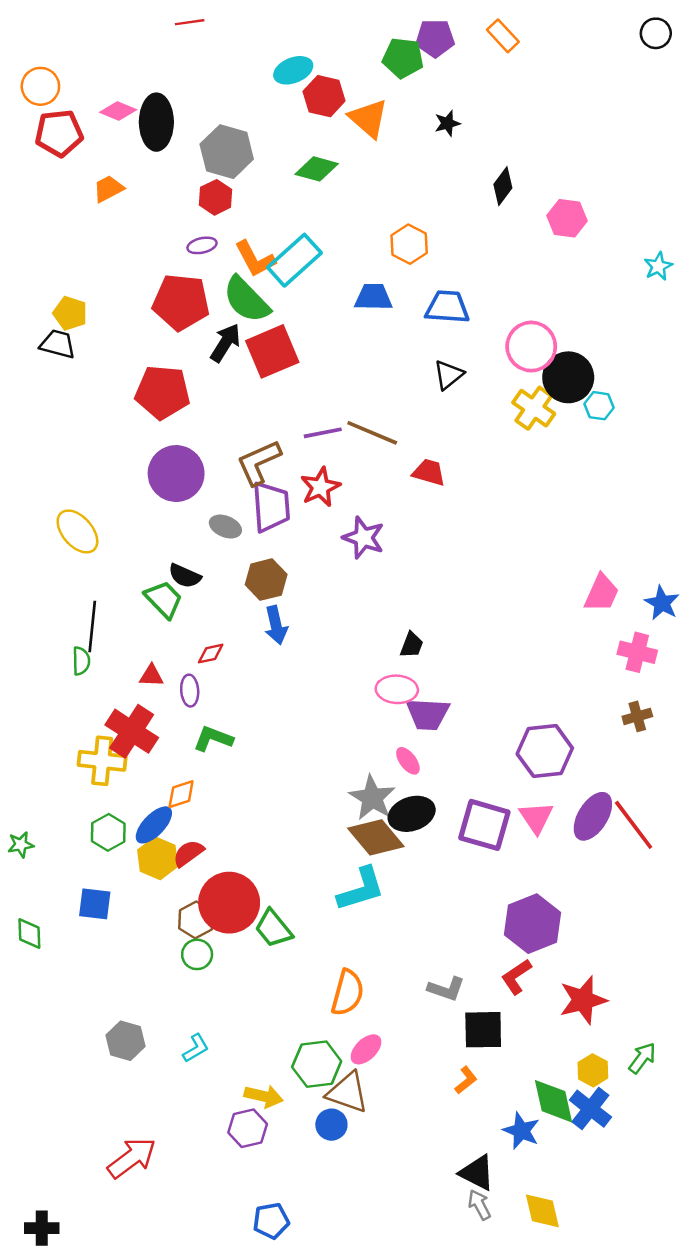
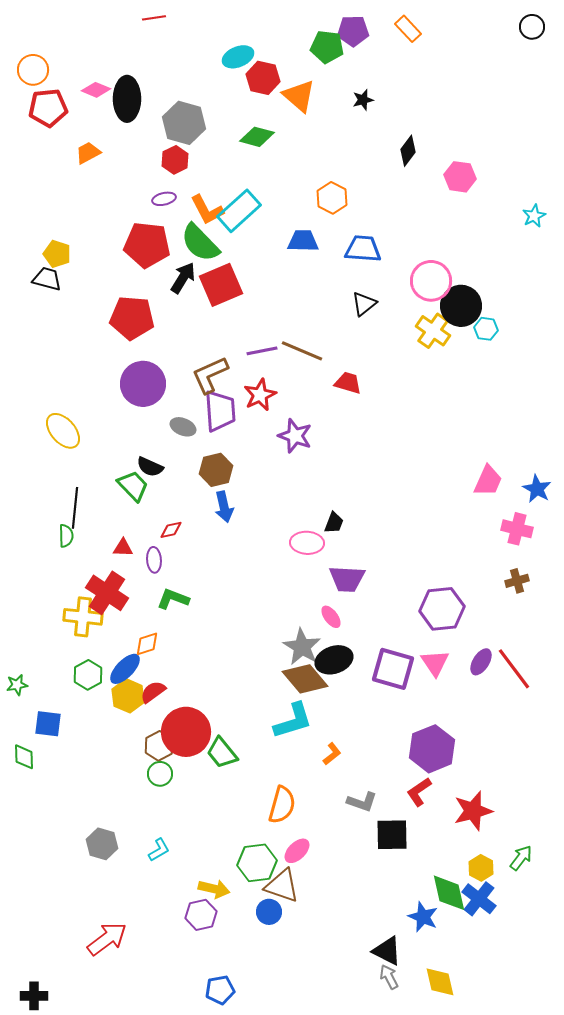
pink ellipse: (397, 689) -> (307, 543), moved
purple ellipse: (593, 816) -> (481, 662), size x0.7
blue square: (95, 904) -> (48, 724), moved
orange L-shape: (466, 1080) -> (332, 754), moved

